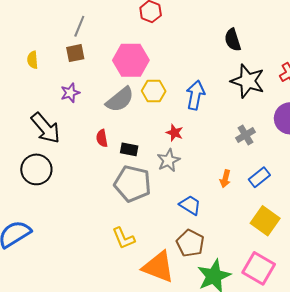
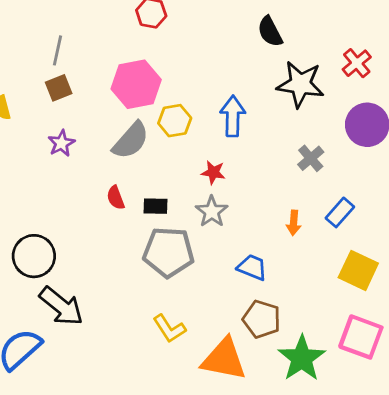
black arrow: (46, 128) -> (61, 306), moved

